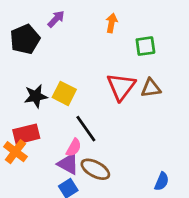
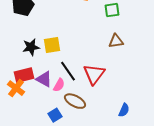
red triangle: (121, 87) -> (94, 74), moved
yellow square: (64, 93) -> (52, 45), turned -36
purple triangle: (68, 164) -> (44, 79), moved

